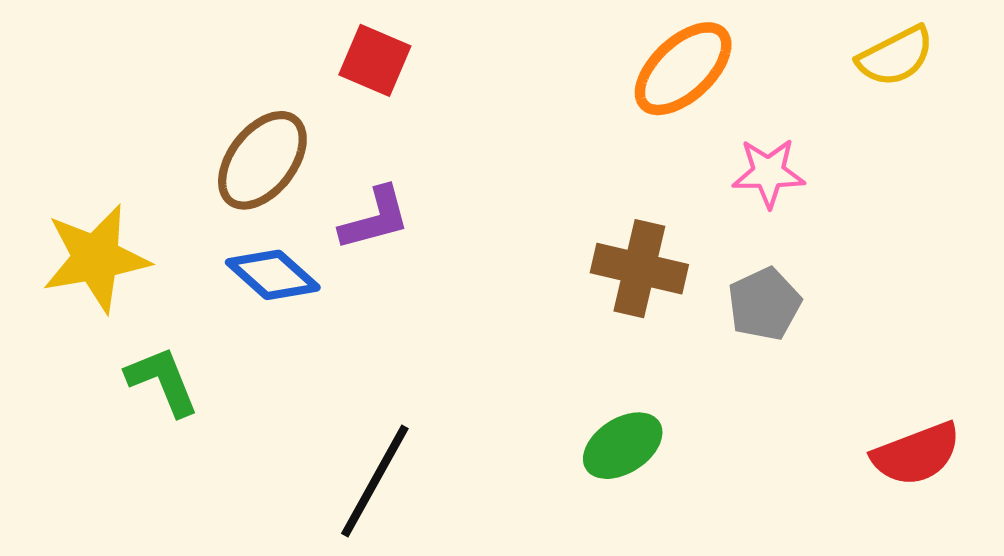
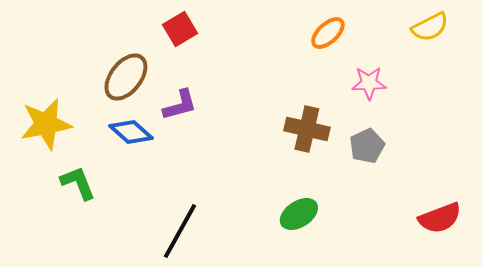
red square: (375, 60) -> (180, 29), turned 36
orange ellipse: (683, 69) -> (328, 33), size x0.7

